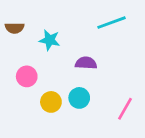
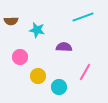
cyan circle: (79, 98) -> (59, 87), moved
pink line: (125, 109) -> (85, 72), moved

